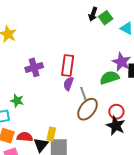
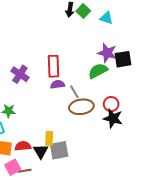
purple cross: (34, 67) -> (20, 74), turned -30
purple semicircle: (68, 84) -> (58, 84), turned 72
brown ellipse: (88, 109) -> (81, 107), turned 55

